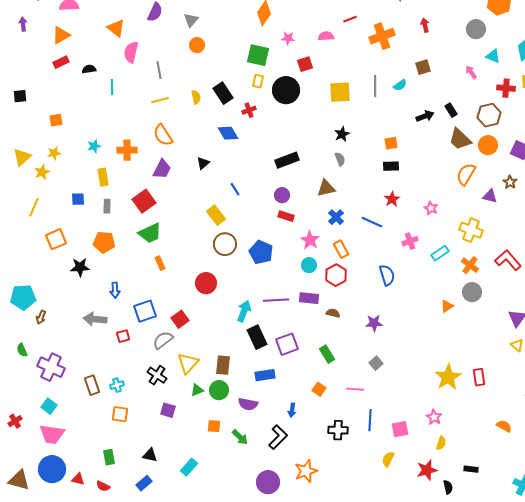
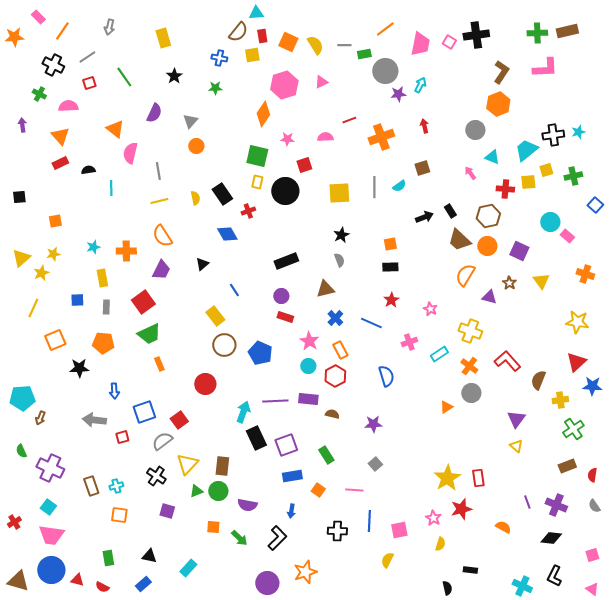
orange triangle: (61, 35) -> (60, 136), turned -42
blue rectangle: (265, 375) -> (292, 476), moved
red star: (427, 470) -> (461, 509), moved

